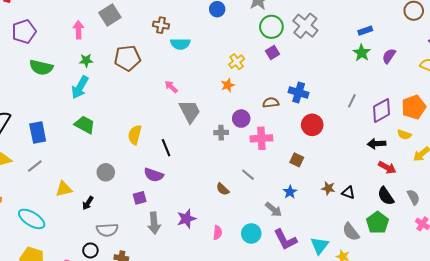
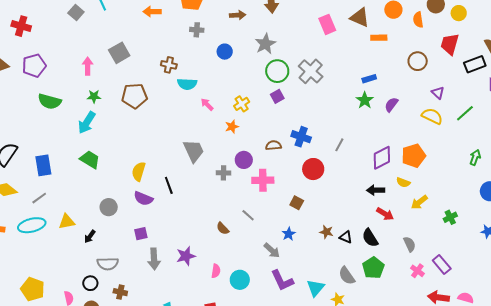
pink arrow: (171, 87) -> (207, 104), moved
gray line: (352, 101) -> (339, 145), moved
purple semicircle: (154, 175) -> (143, 199), moved
black semicircle: (386, 196) -> (370, 238), moved
cyan ellipse: (32, 219) -> (32, 225), moved, turned -48
cyan circle: (251, 233) -> (240, 280), moved

